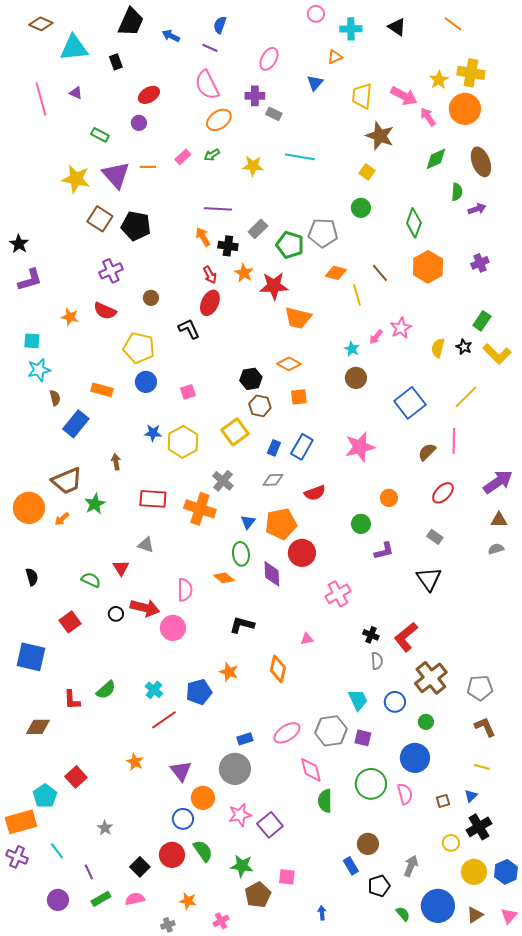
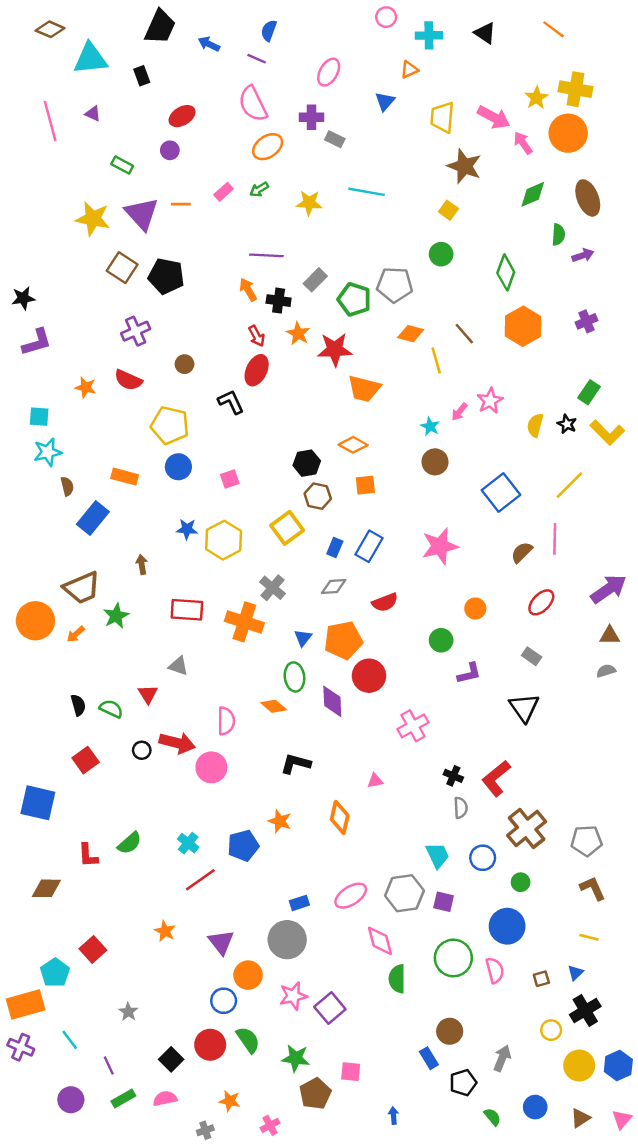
black star: (19, 244) -> (23, 298), turned 30
black semicircle: (32, 577) -> (78, 705), moved
blue circle: (438, 906) -> (535, 1107), size x0.6

